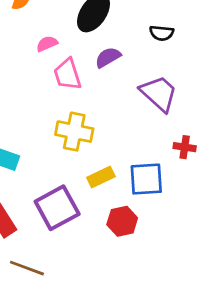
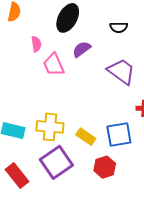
pink semicircle: (47, 44) -> (36, 44), turned 112
yellow cross: (74, 132) -> (50, 127), moved
yellow rectangle: (101, 177) -> (86, 137), turned 66

